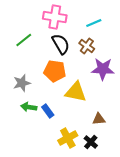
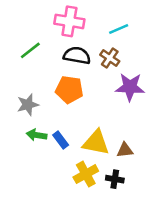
black semicircle: (61, 44) -> (77, 55), turned -50
yellow triangle: (76, 92) -> (96, 143), moved
black cross: (91, 142) -> (115, 179), turned -32

